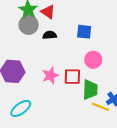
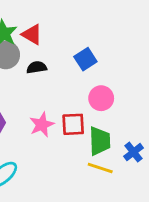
blue square: (84, 32) -> (85, 59), turned -35
yellow line: (100, 107) -> (100, 168), moved

